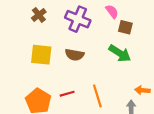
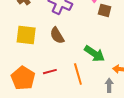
green arrow: (120, 53) -> (94, 54), moved
brown semicircle: (75, 55) -> (57, 35), turned 48

